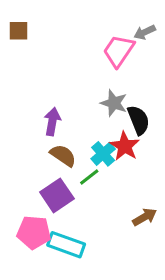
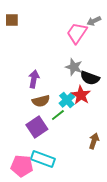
black semicircle: (139, 120) -> (90, 78), turned 132
brown semicircle: (63, 155) -> (41, 101), turned 132
brown arrow: (145, 217) -> (94, 141), turned -42
pink pentagon: (34, 232) -> (22, 166), moved

